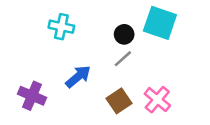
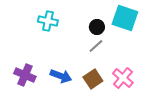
blue arrow: (78, 77) -> (61, 76), moved, turned 60

